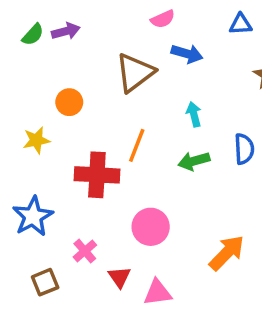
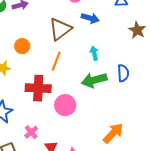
orange line: (137, 145) -> (56, 61), moved
green arrow: (194, 161) -> (94, 80), size x1.4
pink circle: (151, 227) -> (65, 105), moved

